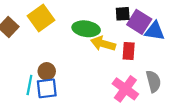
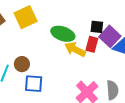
red rectangle: (129, 51) -> (92, 44), moved
blue square: (47, 88) -> (34, 84), moved

